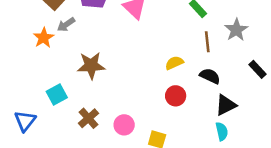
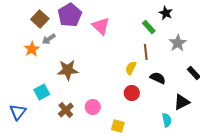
brown line: (207, 42) -> (146, 52), moved
yellow semicircle: (174, 63) -> (131, 68), turned -40
black triangle: (226, 105) -> (182, 102), moved
pink circle: (124, 125) -> (93, 107), moved

